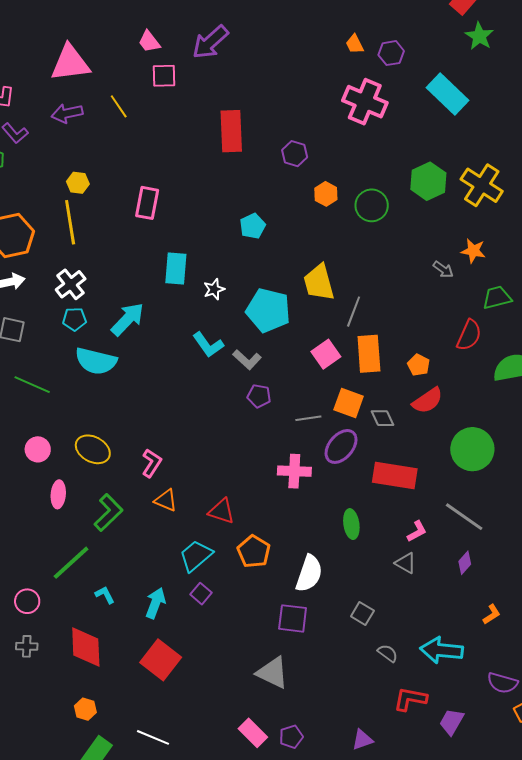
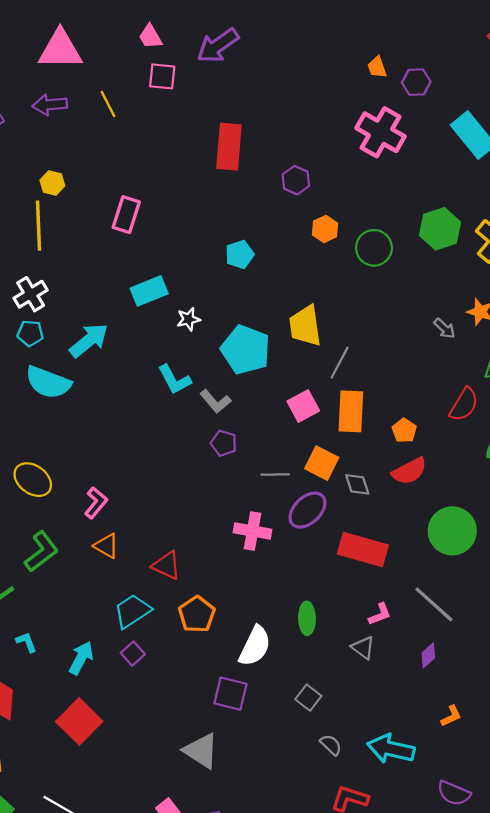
cyan rectangle: (176, 268) -> (149, 291), turned 56
green ellipse: (351, 524) -> (307, 618), moved

